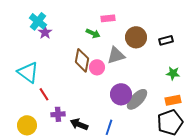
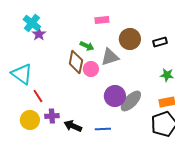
green arrow: (93, 33) -> (87, 46), moved
yellow circle: (27, 125) -> (30, 120), moved
blue line: (109, 127) -> (103, 129), turned 70

